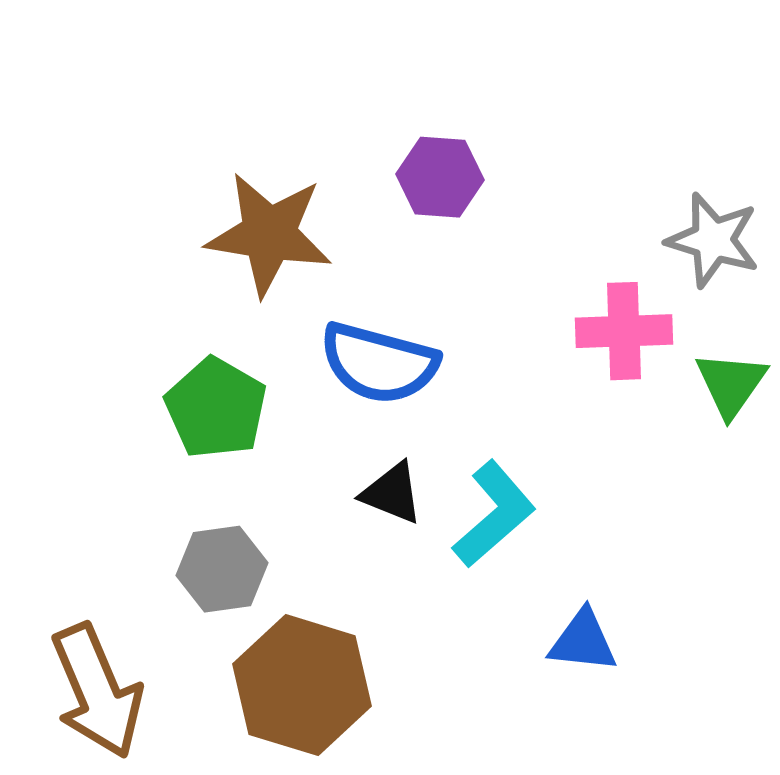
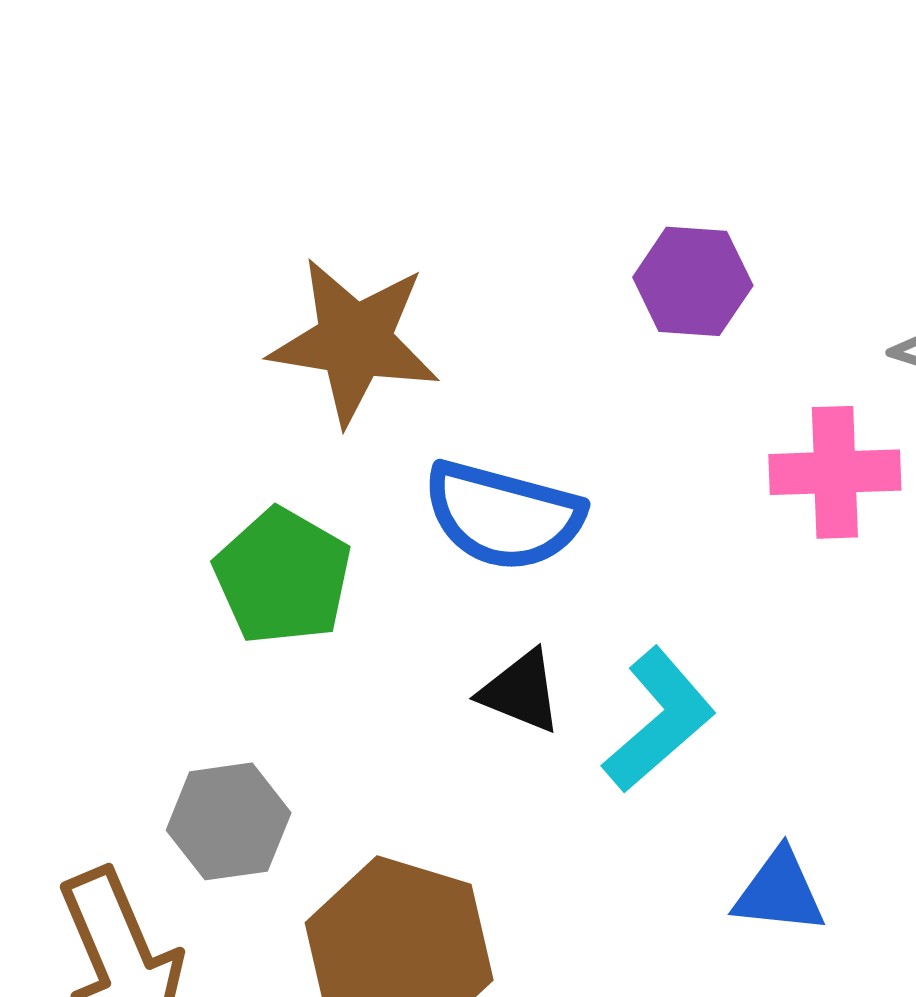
purple hexagon: (440, 177) -> (693, 281), moved
gray hexagon: (222, 569) -> (229, 821), moved

